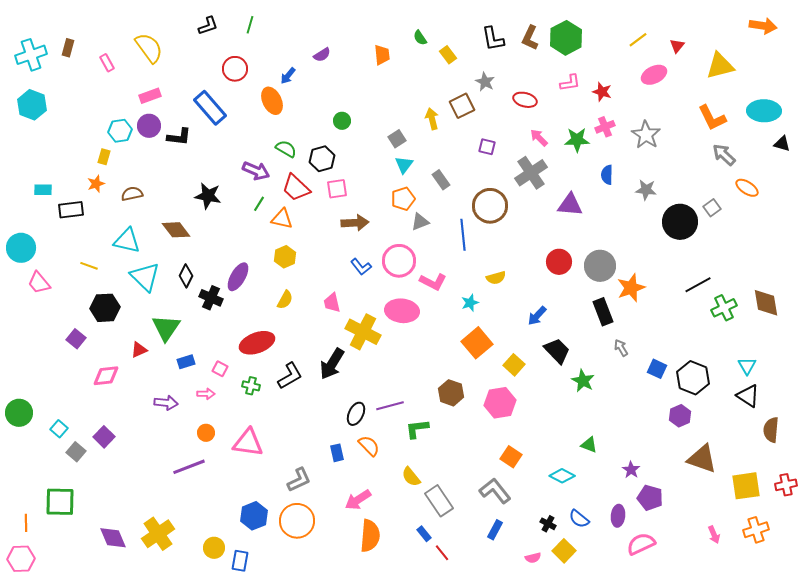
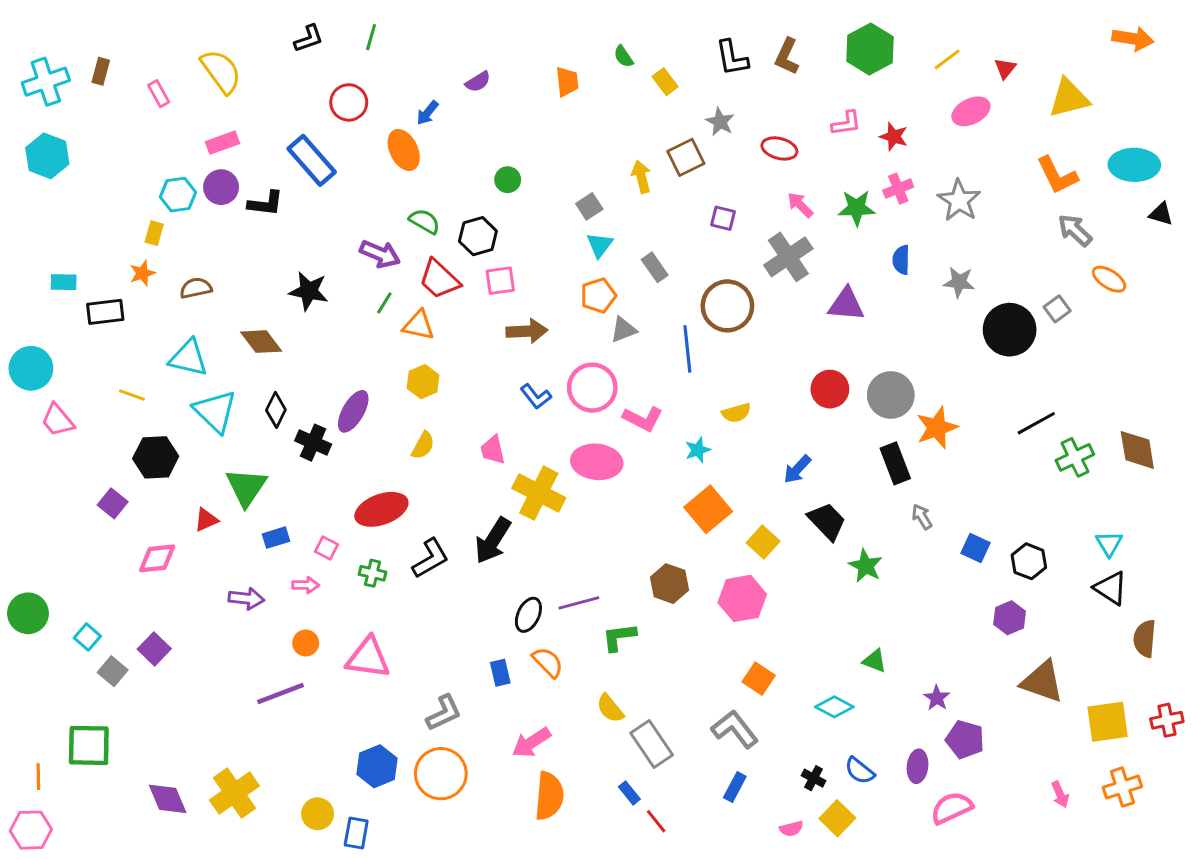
green hexagon: (566, 38) -> (870, 49), moved
black hexagon: (693, 378) -> (1029, 561), size x0.7

